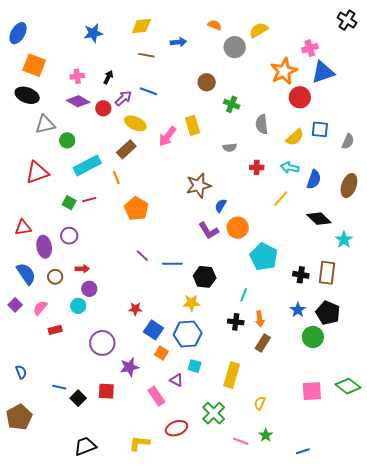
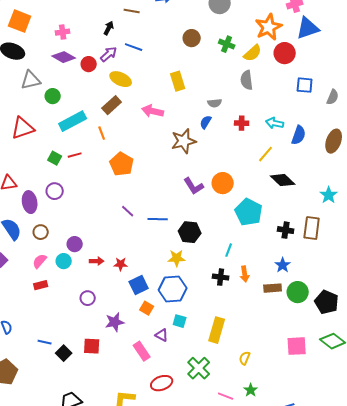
black arrow: (108, 77) -> (109, 28), moved
green cross: (232, 104) -> (227, 44), moved
pink arrow: (167, 136) -> (153, 111), moved, turned 65
yellow semicircle: (295, 137) -> (253, 53), moved
blue semicircle: (221, 206) -> (206, 122), moved
black diamond: (319, 219) -> (283, 180), moved
red arrow: (82, 269) -> (97, 261), moved
pink semicircle: (40, 308) -> (40, 261), moved
black pentagon: (328, 313) -> (327, 302), moved
blue square: (153, 330) -> (139, 285), turned 30
purple circle: (102, 343) -> (88, 298), size x0.6
brown rectangle: (263, 343) -> (273, 288), moved, turned 54

